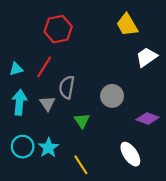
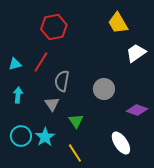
cyan arrow: (19, 102) -> (18, 95), size x0.7
gray triangle: (47, 103) -> (52, 104), moved
green triangle: (82, 121) -> (76, 121), moved

